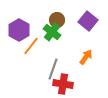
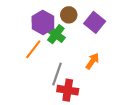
brown circle: (57, 20) -> (69, 15), moved
purple hexagon: (19, 30) -> (43, 22), moved

